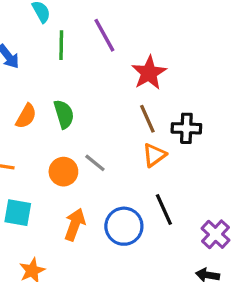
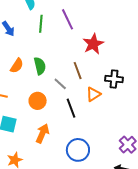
brown line: (147, 119) -> (78, 71), moved
gray line: (95, 163) -> (60, 84), moved
black line: (164, 210) -> (71, 108), moved
blue circle: (124, 226) -> (78, 150), moved

